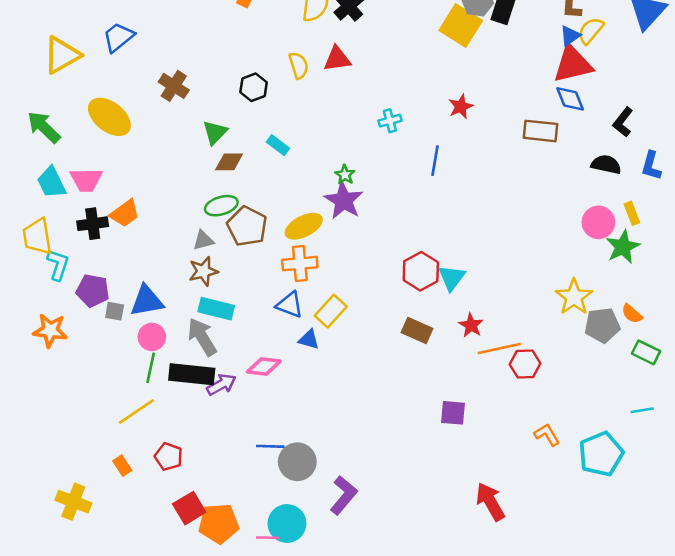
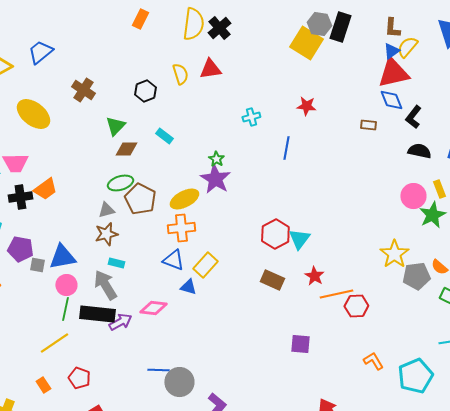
red star: (461, 107) -> (306, 106), turned 30
black L-shape: (623, 122) -> (413, 117), moved
brown rectangle: (540, 131) -> (368, 125), size x0.6
cyan rectangle: (216, 309) -> (116, 263), size x0.6

